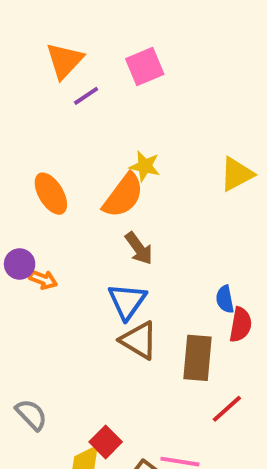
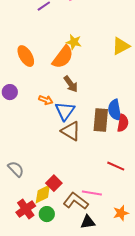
orange arrow: (43, 280) -> (46, 100), moved
blue semicircle: (225, 299) -> (115, 110), size x1.5
brown rectangle: (198, 358) -> (101, 120), moved
red line: (227, 409) -> (116, 166), turned 66

